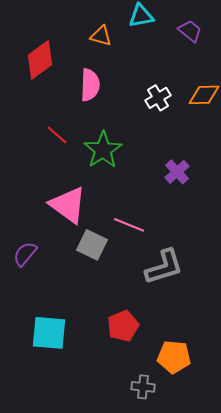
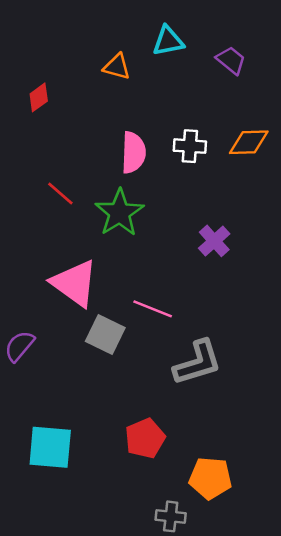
red diamond: (40, 60) -> (39, 97), size x0.6
pink semicircle: (90, 85) -> (133, 153), moved
white cross: (158, 98) -> (190, 146), turned 35

